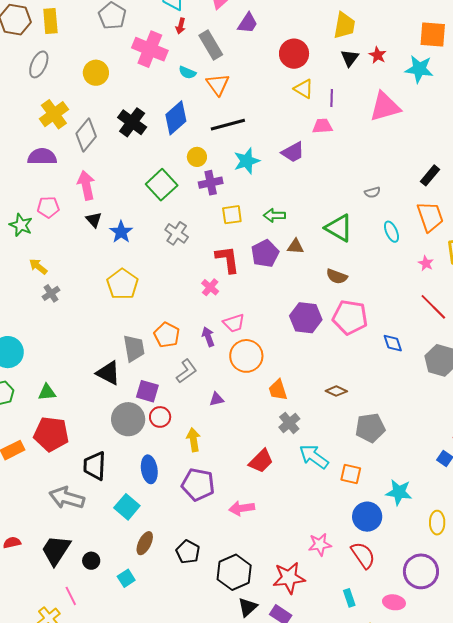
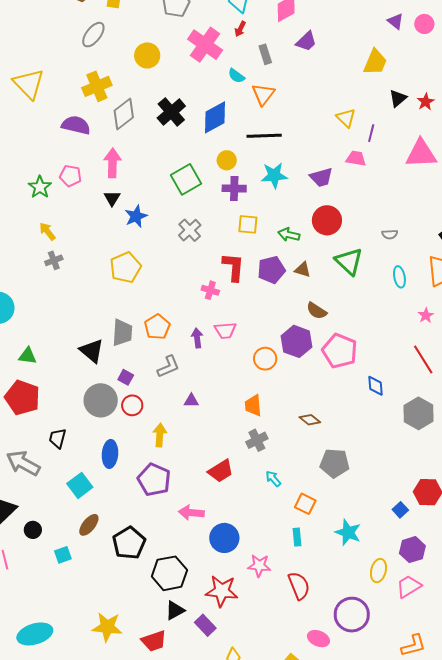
yellow trapezoid: (344, 25) -> (375, 62), moved
gray rectangle: (211, 45) -> (265, 54), size x0.7
red circle: (294, 54) -> (327, 220), moved
brown semicircle: (337, 276) -> (317, 311), moved
pink cross: (210, 287) -> (210, 290), turned -36
orange circle: (246, 356) -> (265, 359), moved, size x0.7
purple square: (147, 391) -> (126, 377), size x0.7
cyan arrow: (314, 457) -> (273, 479), size x0.6
black trapezoid: (95, 466) -> (58, 438), size x0.7
blue circle: (367, 517) -> (224, 538), moved
black pentagon: (188, 552) -> (129, 543), size x1.4
cyan rectangle: (349, 598) -> (297, 537), moved

